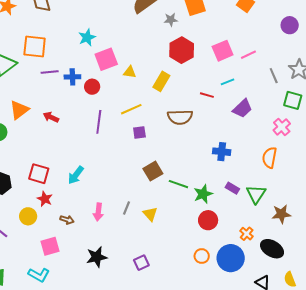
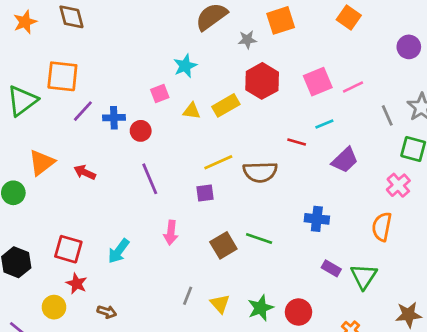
cyan star: (87, 37) -> (185, 66), moved
pink square: (106, 59) -> (160, 94), size x0.6
purple line: (50, 72) -> (83, 111), turned -42
yellow rectangle: (161, 81) -> (226, 105), moved, turned 30
yellow line: (131, 109) -> (218, 162), moved
purple line: (99, 122) -> (150, 179), turned -30
green line: (178, 184) -> (259, 239), moved
green star: (203, 194) -> (261, 308), moved
pink arrow: (98, 212) -> (171, 233), moved
brown star: (281, 214) -> (408, 315), moved

